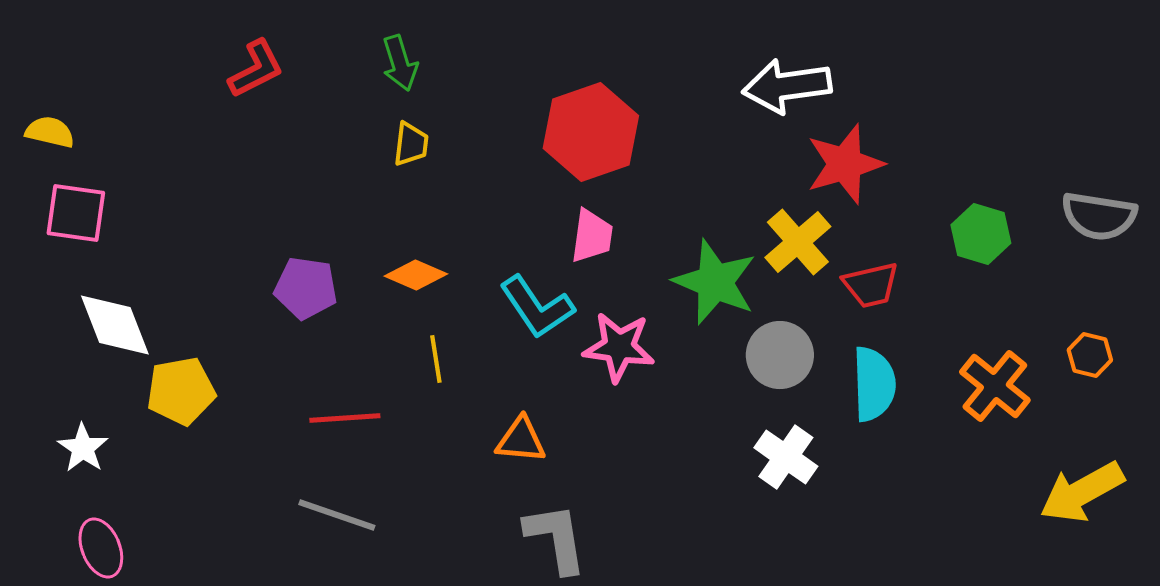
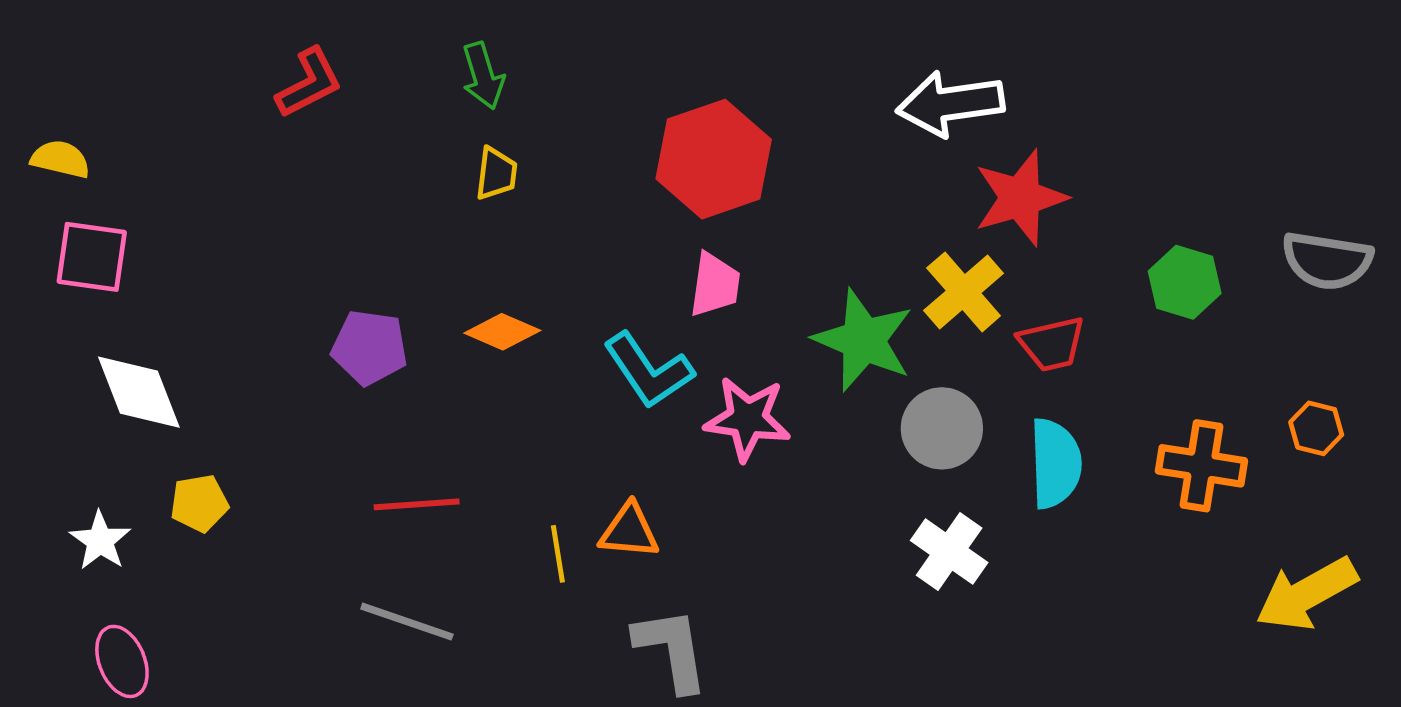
yellow line: (436, 359) -> (558, 554), moved
orange cross: (995, 386) -> (1201, 466), turned -30
yellow pentagon: (181, 391) -> (199, 503), moved, size x0.7

